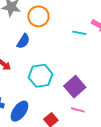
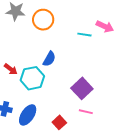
blue semicircle: (23, 41) -> (49, 59), moved
cyan hexagon: (41, 76) -> (32, 78), moved

